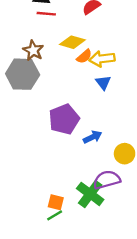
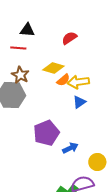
red line: (46, 14) -> (18, 48), moved
blue triangle: (103, 82) -> (79, 102), turned 32

